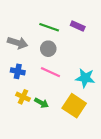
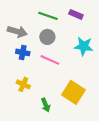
blue cross: (18, 71) -> (23, 52), moved
cyan star: (85, 78) -> (84, 46), moved
green arrow: (41, 103) -> (46, 105), moved, turned 40

